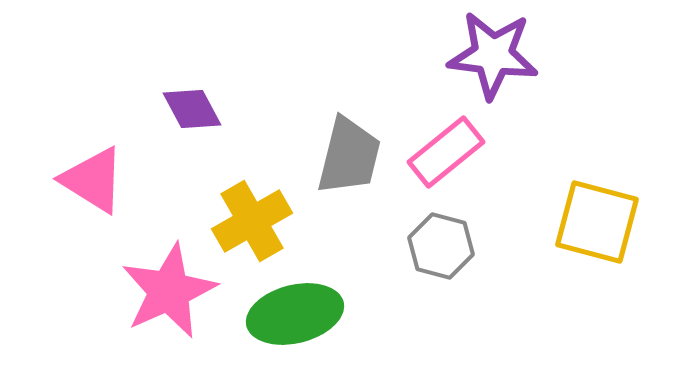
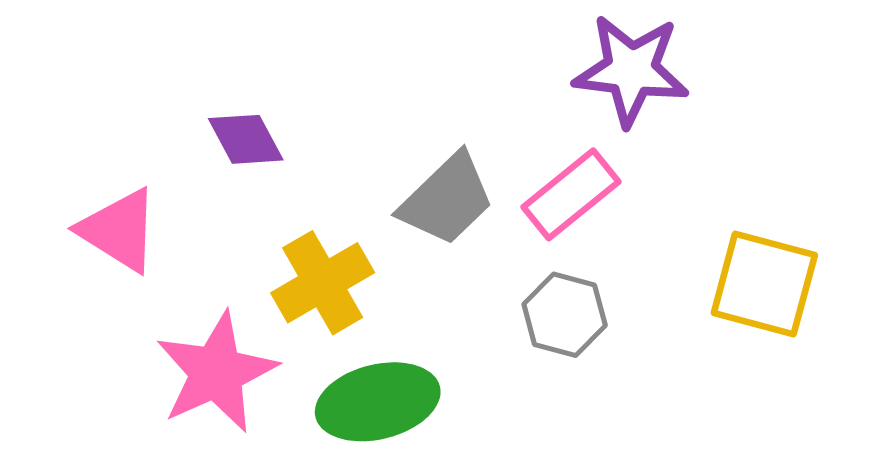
gray trapezoid: (349, 156) -> (447, 200), turned 32

